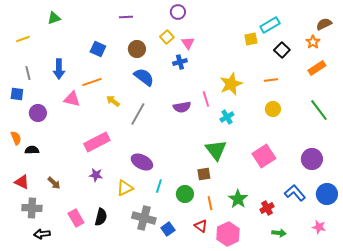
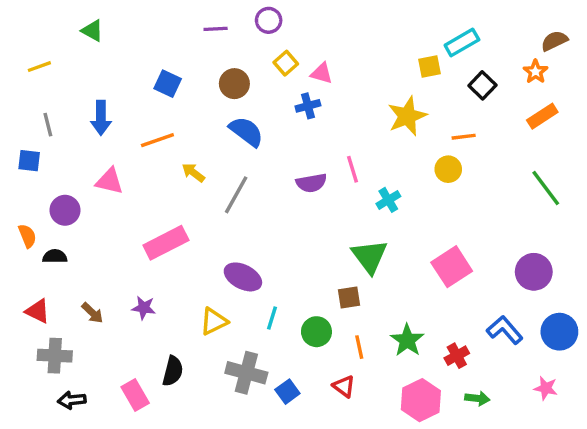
purple circle: (178, 12) -> (269, 20), moved
green triangle: (54, 18) -> (92, 31), turned 48
pink triangle: (188, 43) -> (322, 73), turned -40
yellow star: (231, 84) -> (407, 116), moved
pink triangle: (72, 99) -> (109, 181), moved
yellow circle: (273, 109) -> (448, 169), moved
purple circle: (38, 113) -> (65, 210), moved
purple star: (96, 175) -> (144, 308), moved
pink rectangle: (76, 218) -> (135, 395), moved
pink hexagon: (228, 234) -> (421, 400), moved

